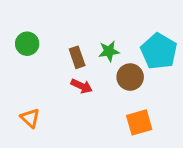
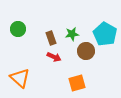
orange triangle: (30, 118) -> (20, 78), size x1.5
orange square: (139, 122) -> (77, 83), moved

